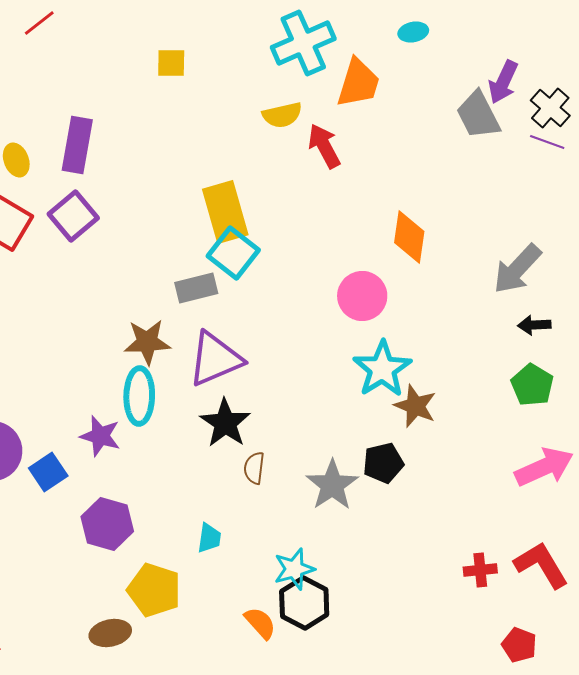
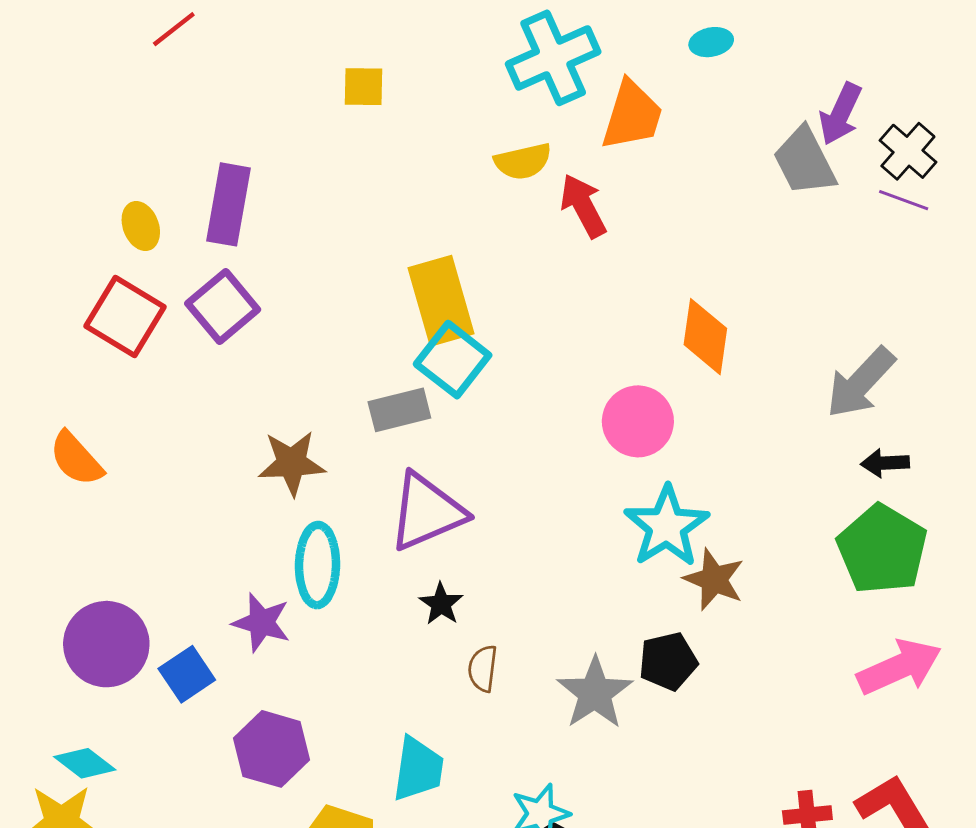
brown star: (147, 342) -> (292, 463), moved
green pentagon: (532, 385) -> (882, 549), size x1.5
black star: (225, 423) -> (441, 604), size x0.6
cyan trapezoid: (209, 538) -> (418, 769), size x1.5

